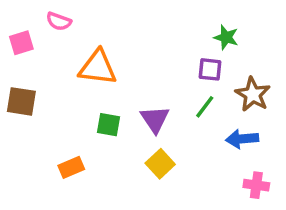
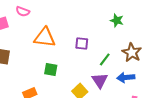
purple square: (210, 69) -> (82, 43), moved
purple triangle: (155, 119) -> (100, 80), moved

